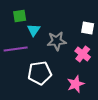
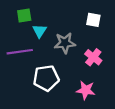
white square: (88, 28) -> (93, 20), moved
pink star: (76, 84) -> (86, 90), turned 30

